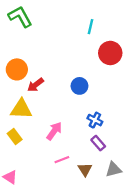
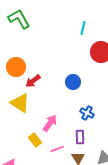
yellow triangle: (21, 109) -> (20, 103), turned 30
yellow rectangle: (15, 136) -> (35, 140), moved
purple rectangle: (98, 143) -> (80, 137), moved, turned 40

